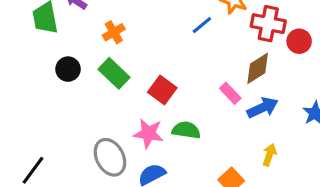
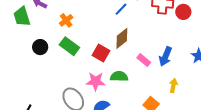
brown diamond: (258, 68) -> (122, 38), moved
pink rectangle: (230, 93) -> (144, 60), moved
blue arrow: (263, 108) -> (165, 56), turned 144

